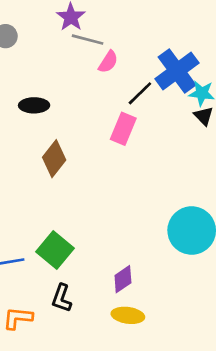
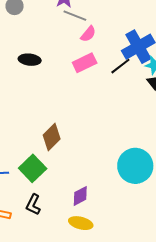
black line: (140, 93) -> (120, 66), moved
pink rectangle: (123, 129) -> (85, 63), moved, turned 35
brown diamond: (54, 159) -> (52, 137), moved

